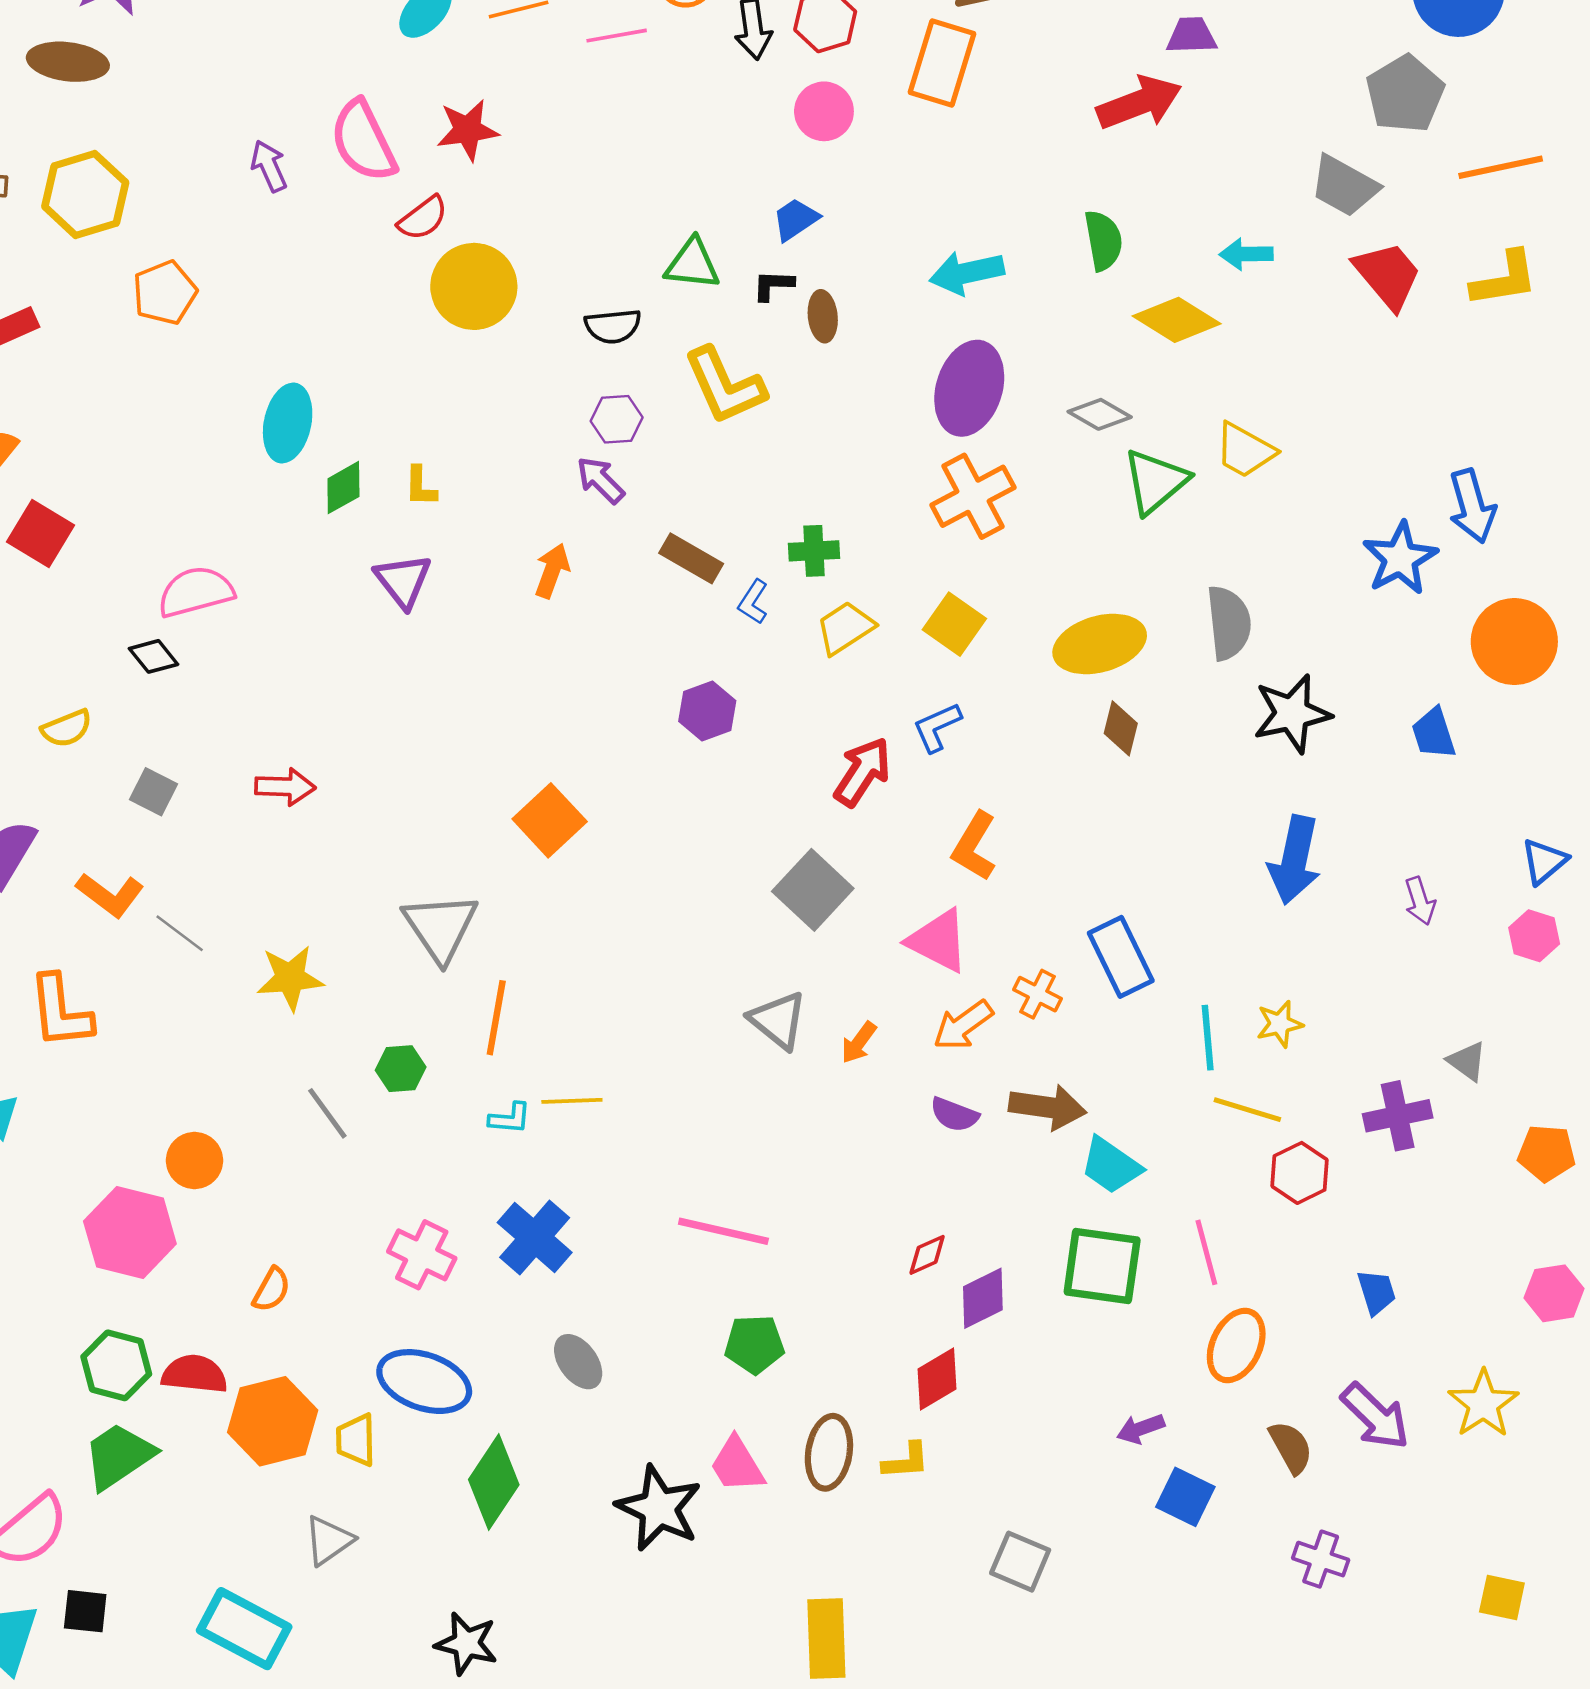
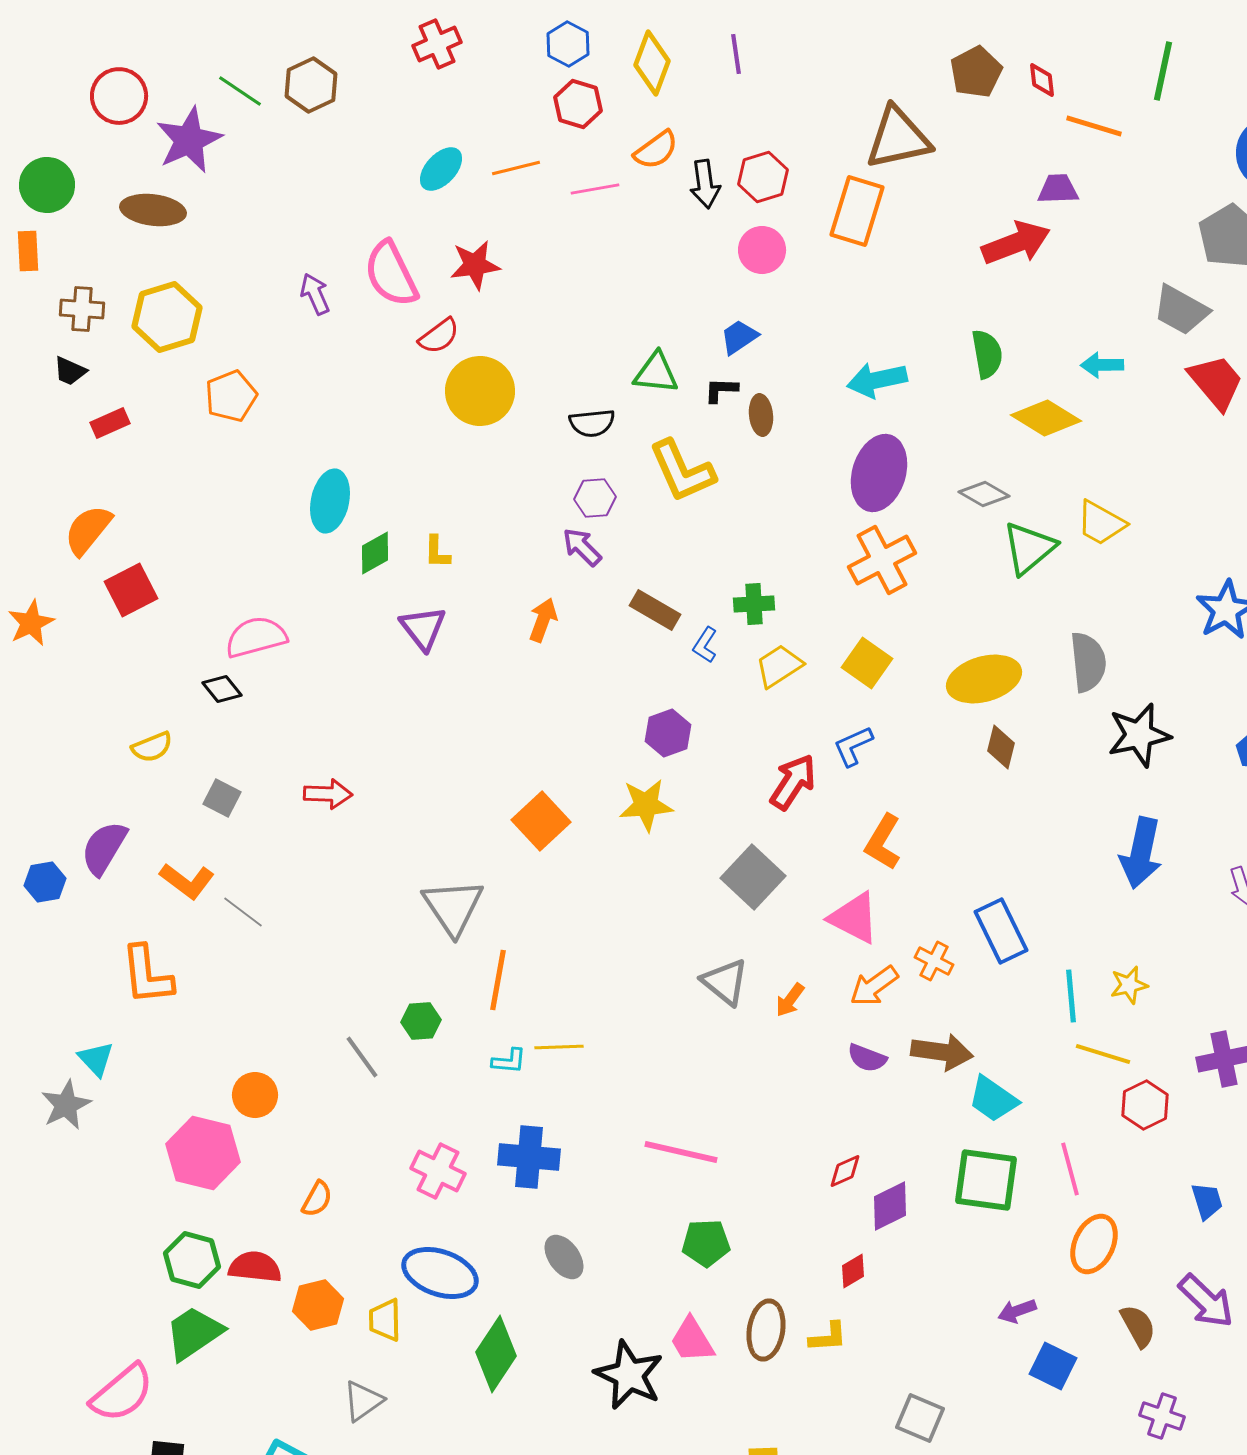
red square: (41, 533) -> (131, 590), turned 32
yellow star: (290, 978) -> (646, 805), moved
blue cross: (535, 1237) -> (529, 1157), turned -36
red diamond: (937, 1379) -> (853, 1271), size x0.7
orange hexagon: (273, 1421) -> (318, 1305), size x0.7

